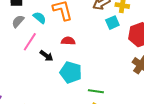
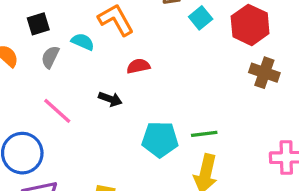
pink line: (30, 42) -> (57, 111), moved, turned -66
cyan pentagon: (71, 72) -> (160, 139), moved

